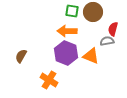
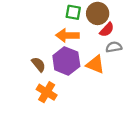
red semicircle: (113, 29) -> (107, 30), moved, turned -152
brown semicircle: (21, 56) -> (39, 64), moved, turned 112

